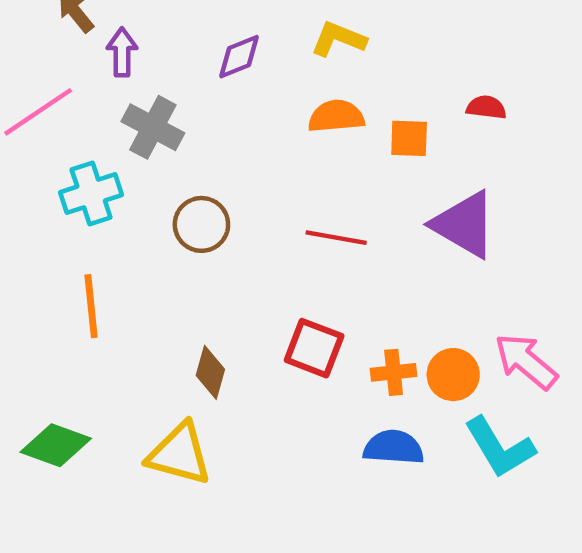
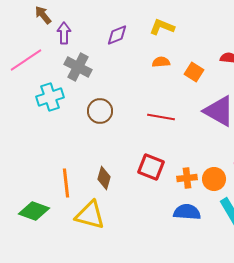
orange semicircle: (336, 116) -> (161, 62), size x0.7
orange square: (409, 138) -> (194, 72), turned 30
orange line: (91, 306) -> (66, 183), moved

